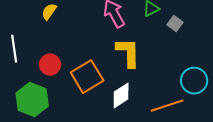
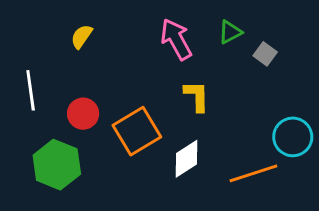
yellow L-shape: (128, 53) -> (197, 96), size x0.7

